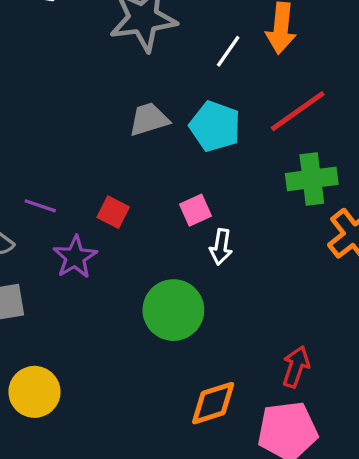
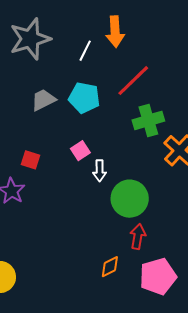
green circle: (173, 310) -> (130, 199), moved
red arrow: (296, 367) -> (138, 237), moved
orange diamond: (213, 403) -> (110, 267), size x0.7

